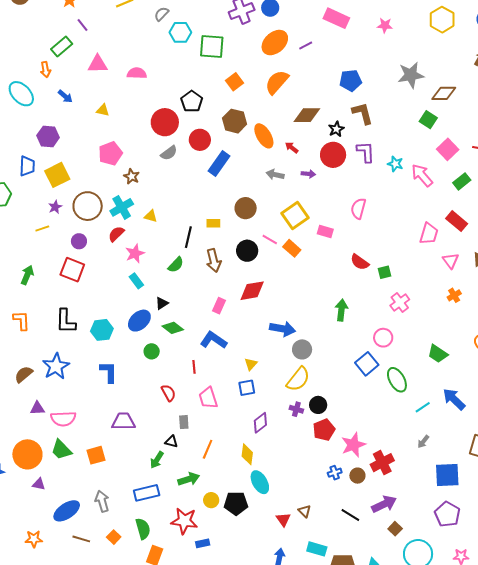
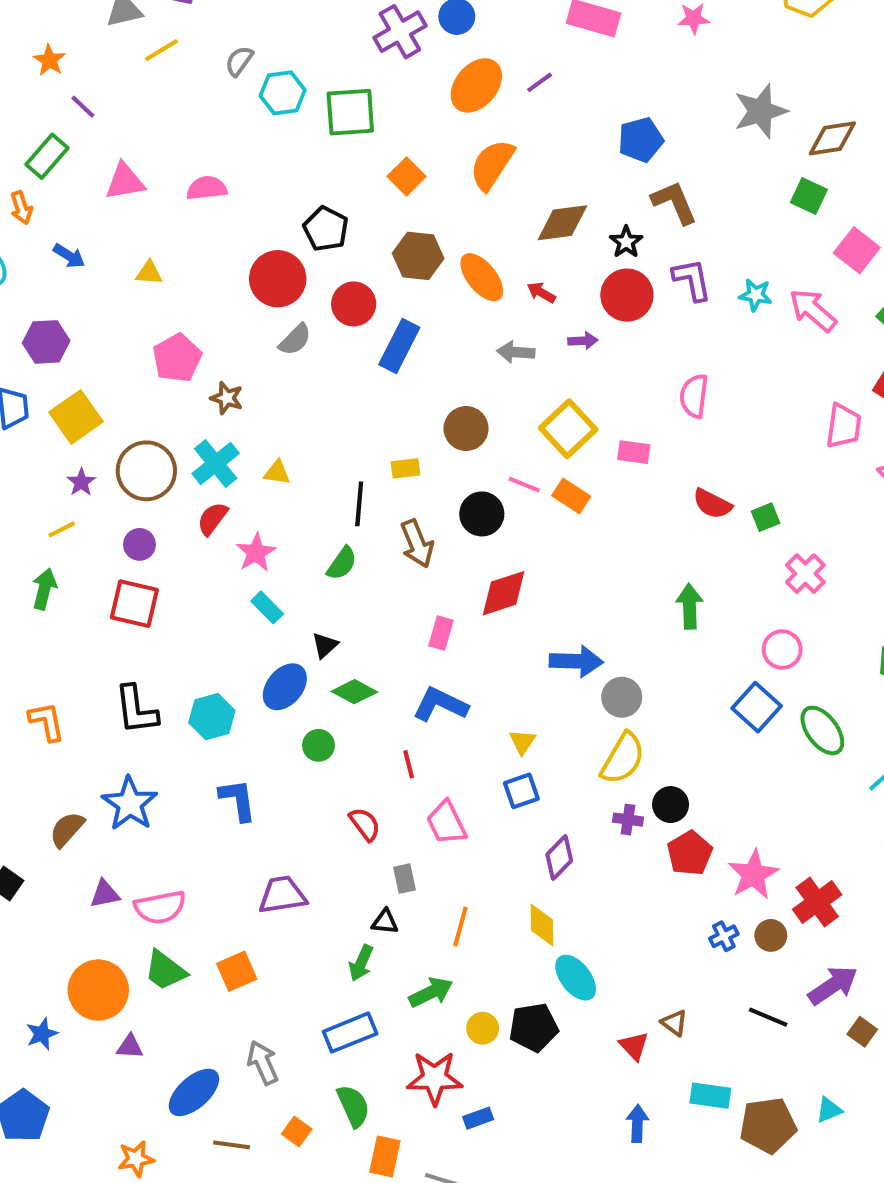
green arrow: (27, 275) -> (44, 589), moved

